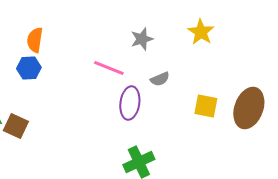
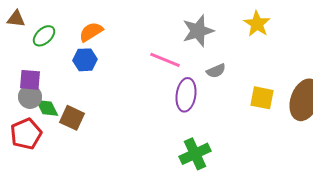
gray star: (142, 39) -> (198, 31), size x1.4
orange semicircle: (35, 40) -> (91, 32), turned 50

